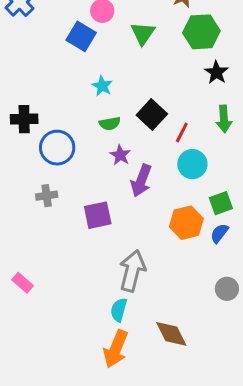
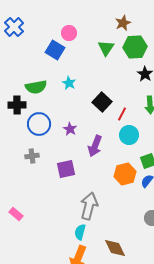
green triangle: (143, 33) -> (106, 48), moved
green semicircle: (110, 124) -> (36, 87), moved, size x1.5
purple star: (120, 155) -> (70, 129), moved

